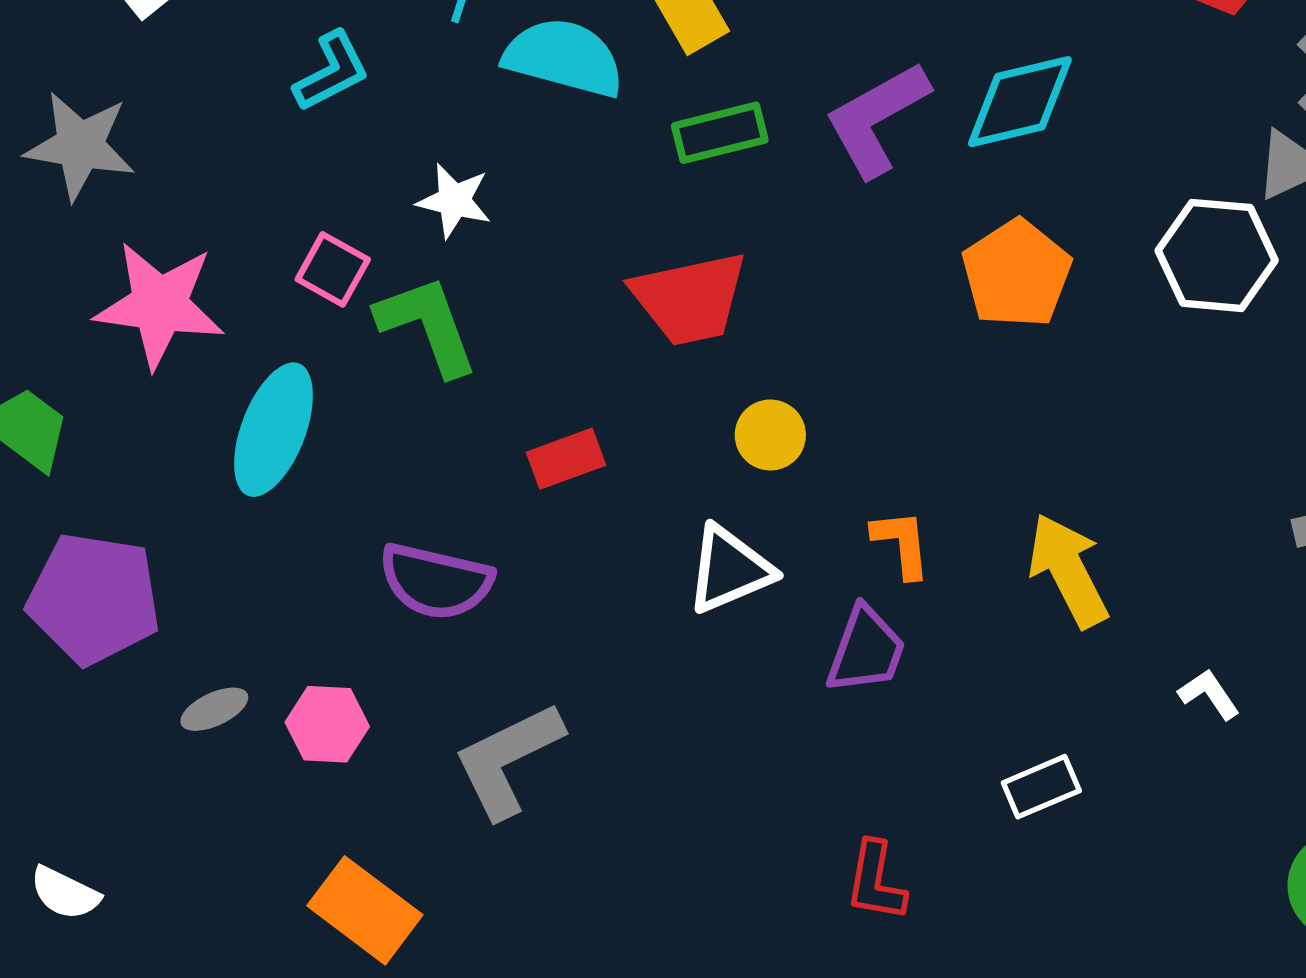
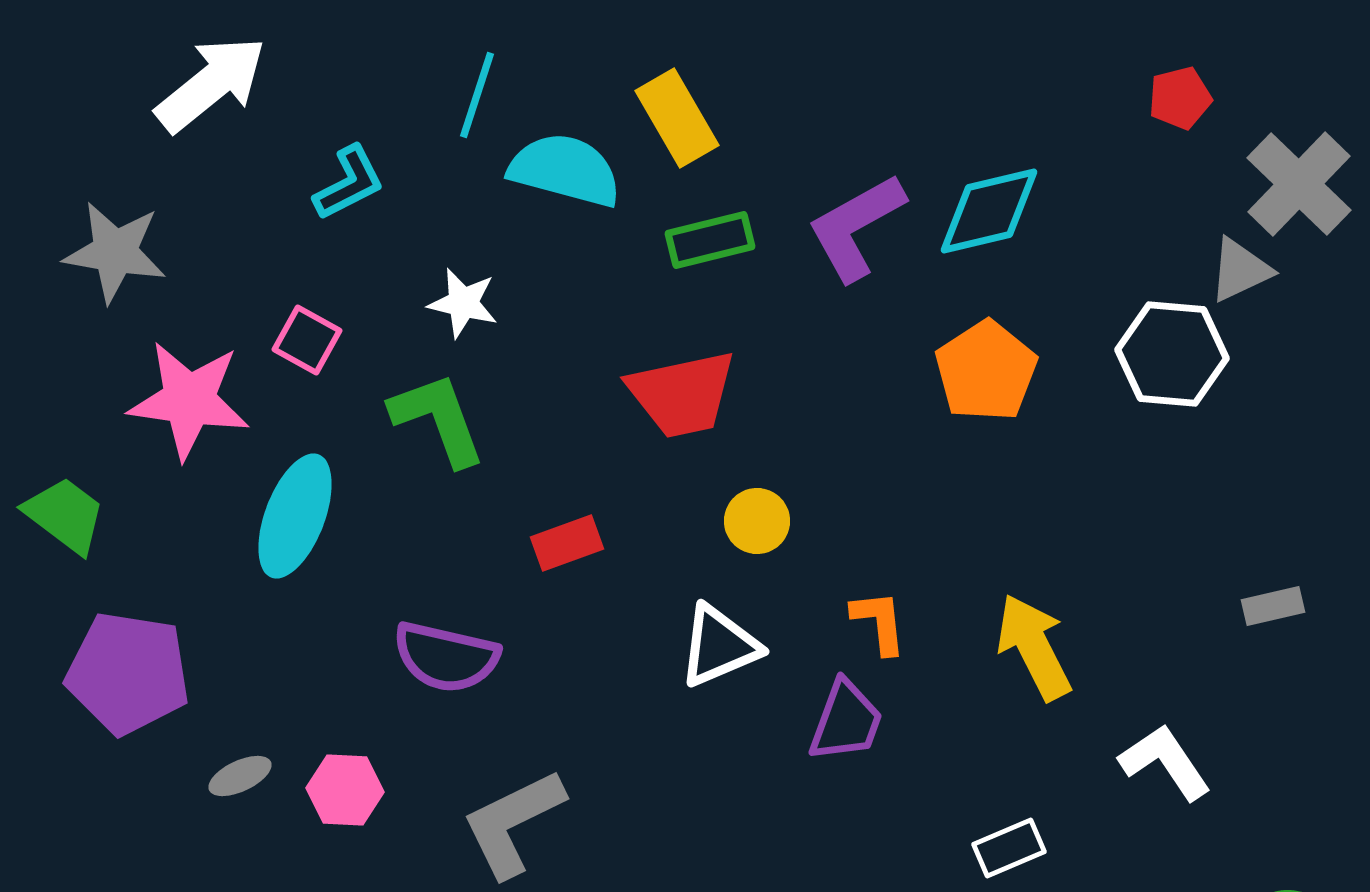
pink square: (333, 269) -> (307, 340), moved
white L-shape: (1209, 694) -> (1165, 762), size x1.6

